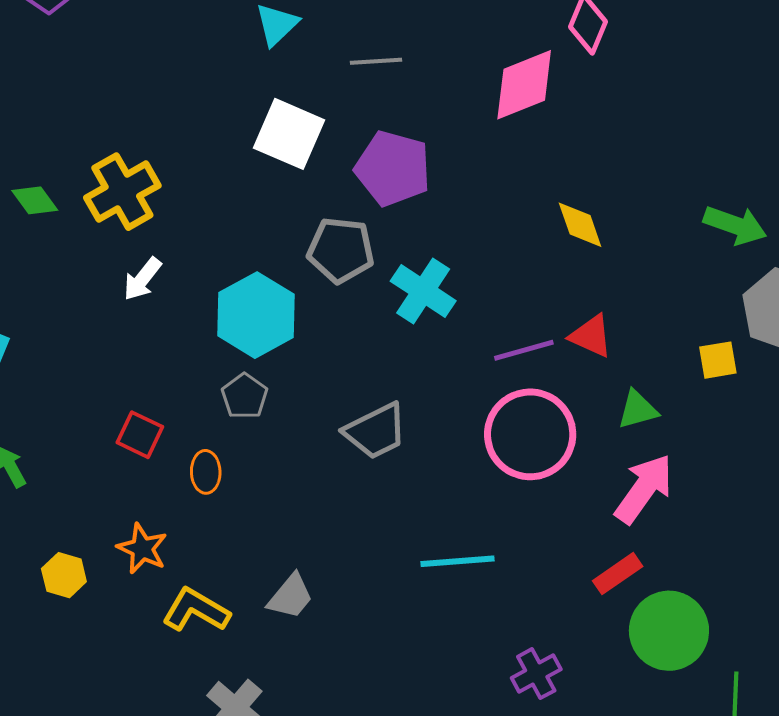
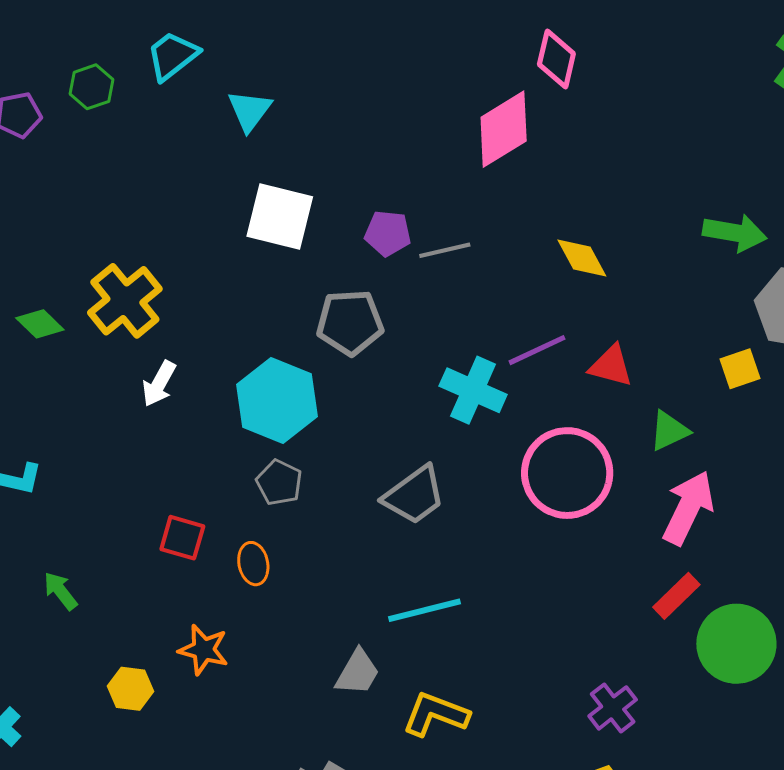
gray line: (376, 61) -> (445, 250), moved
purple pentagon: (393, 168) -> (388, 233), size x0.6
cyan cross: (423, 291) -> (473, 390), moved
purple line: (524, 350) -> (537, 350), moved
cyan line: (457, 561) -> (424, 610), moved
yellow L-shape: (196, 610) -> (436, 714), moved

